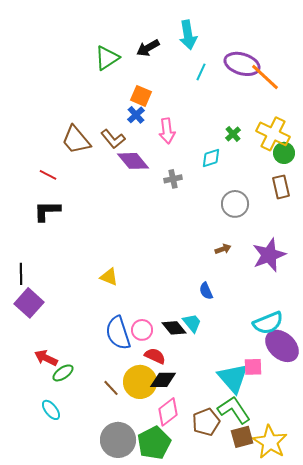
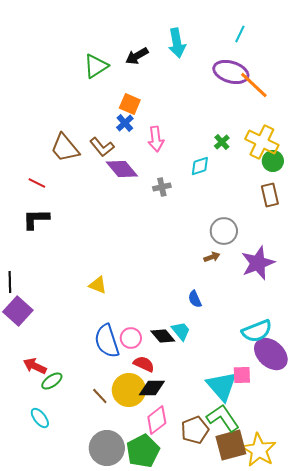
cyan line: (201, 72) -> (240, 34), moved
gray circle: (235, 204) -> (224, 231), moved
brown square: (242, 437) -> (231, 445), size x1.4

